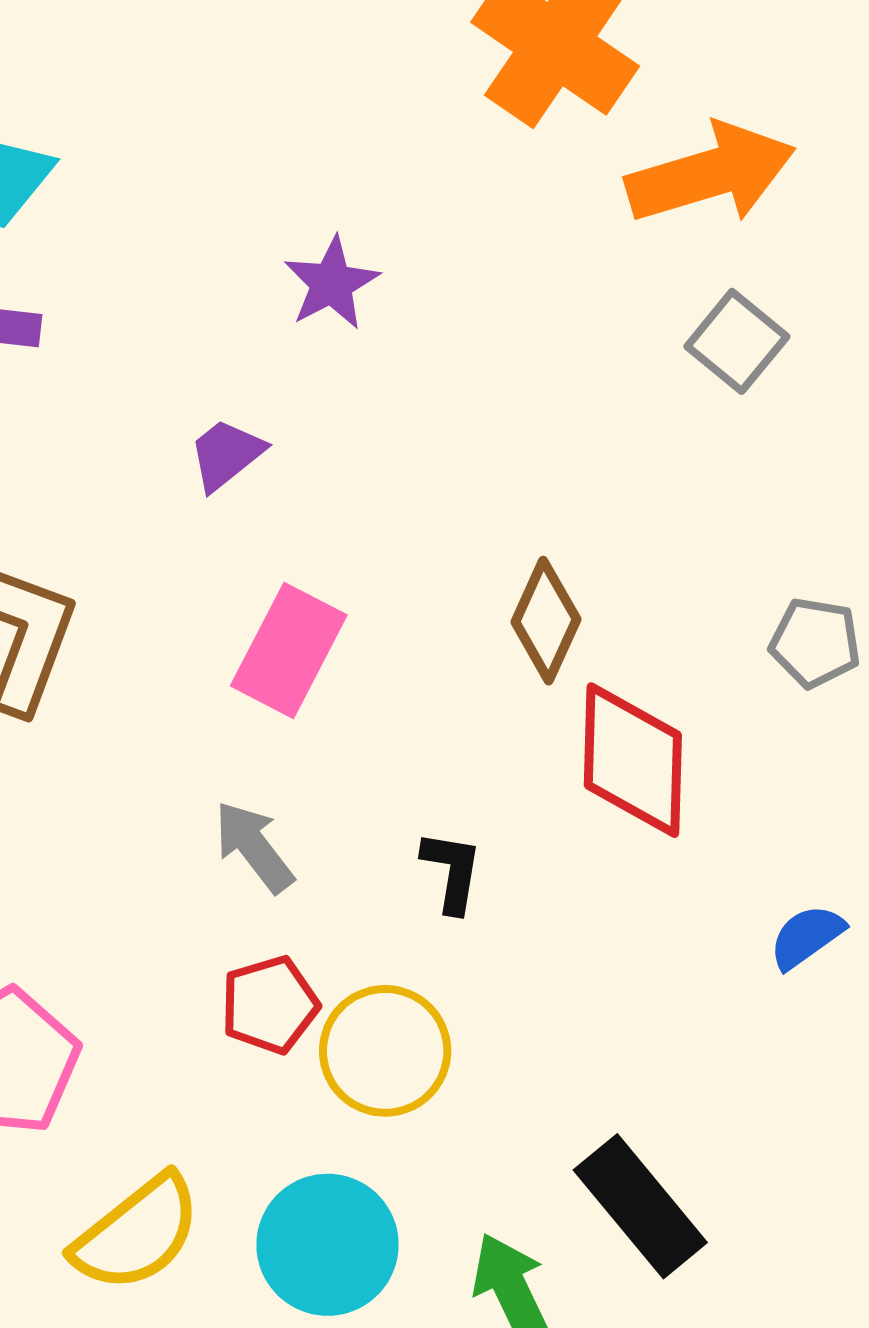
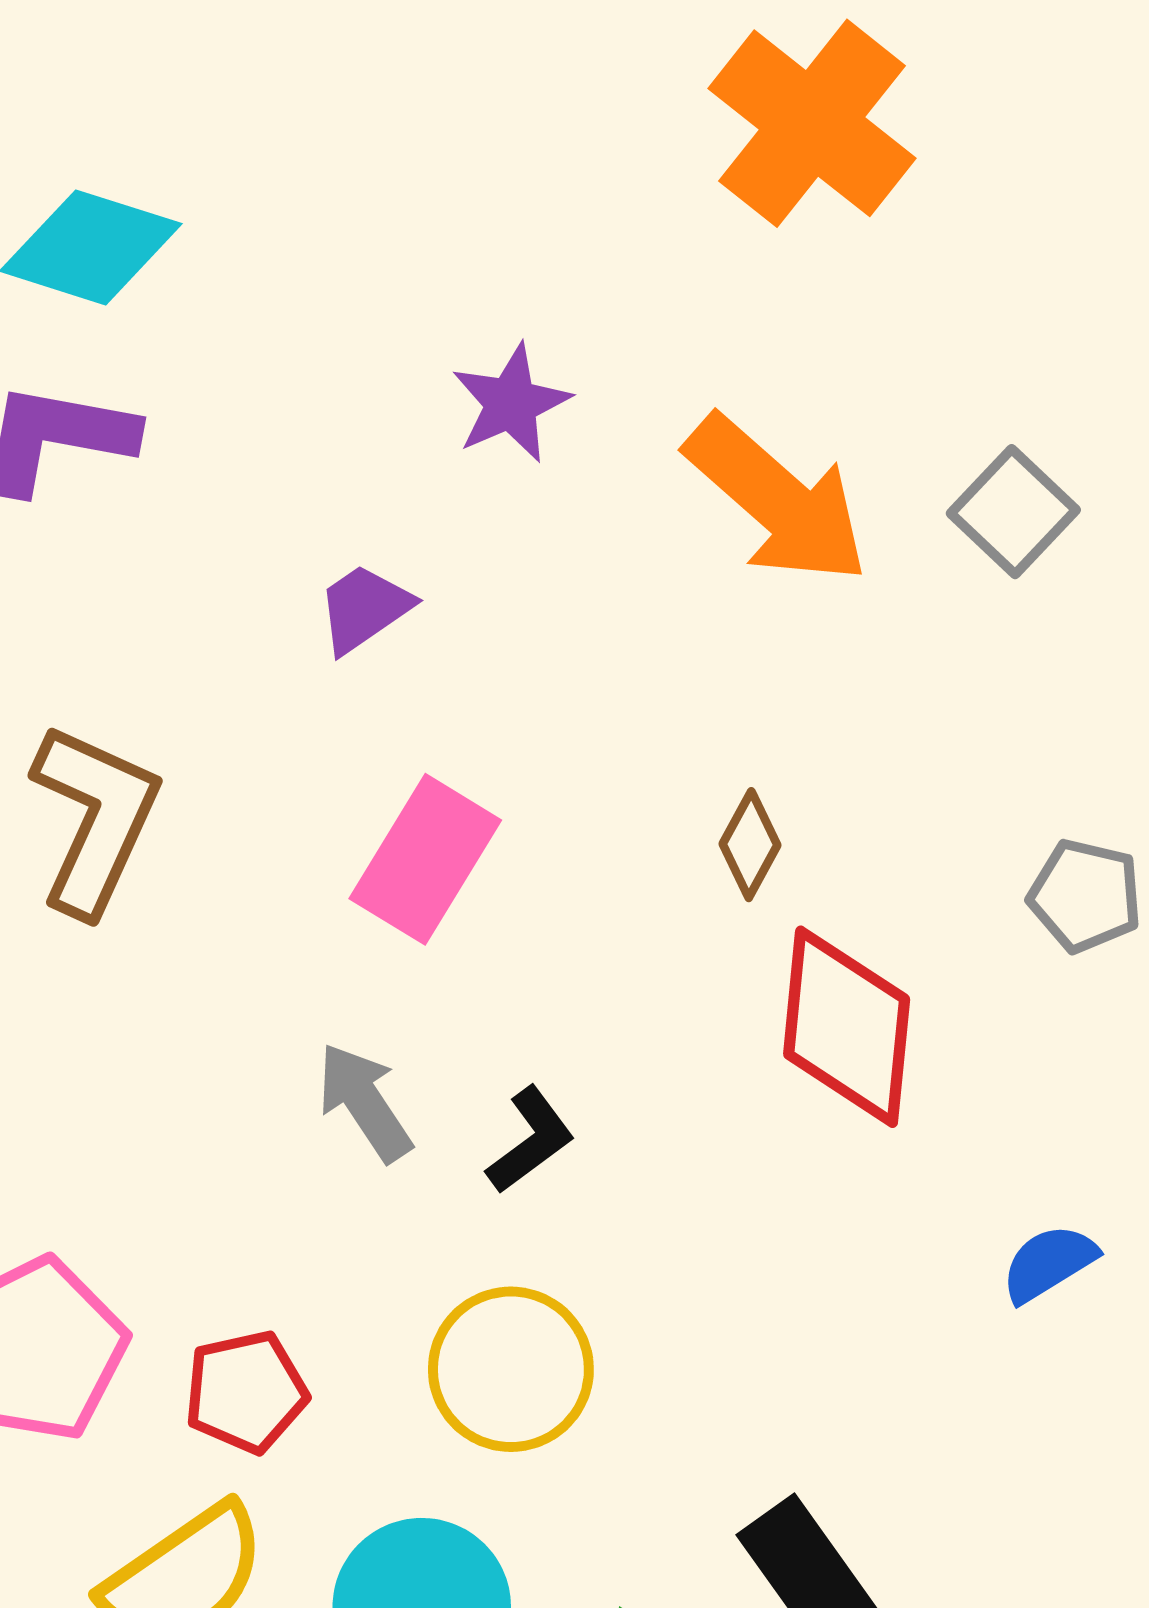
orange arrow: (711, 174) -> (777, 500), moved, turned 54
brown diamond: (546, 621) -> (750, 845), size x0.7
black L-shape: (452, 871) -> (531, 1140), moved, turned 40
red pentagon: (270, 1005) -> (246, 1392), moved

